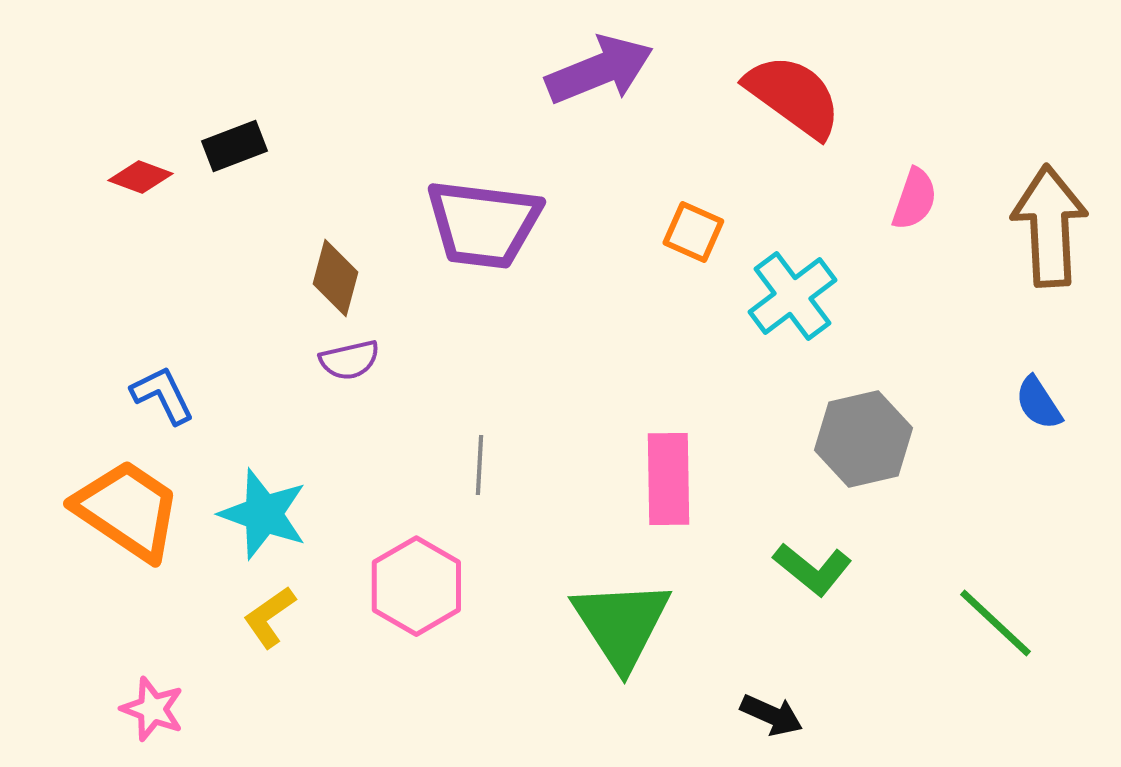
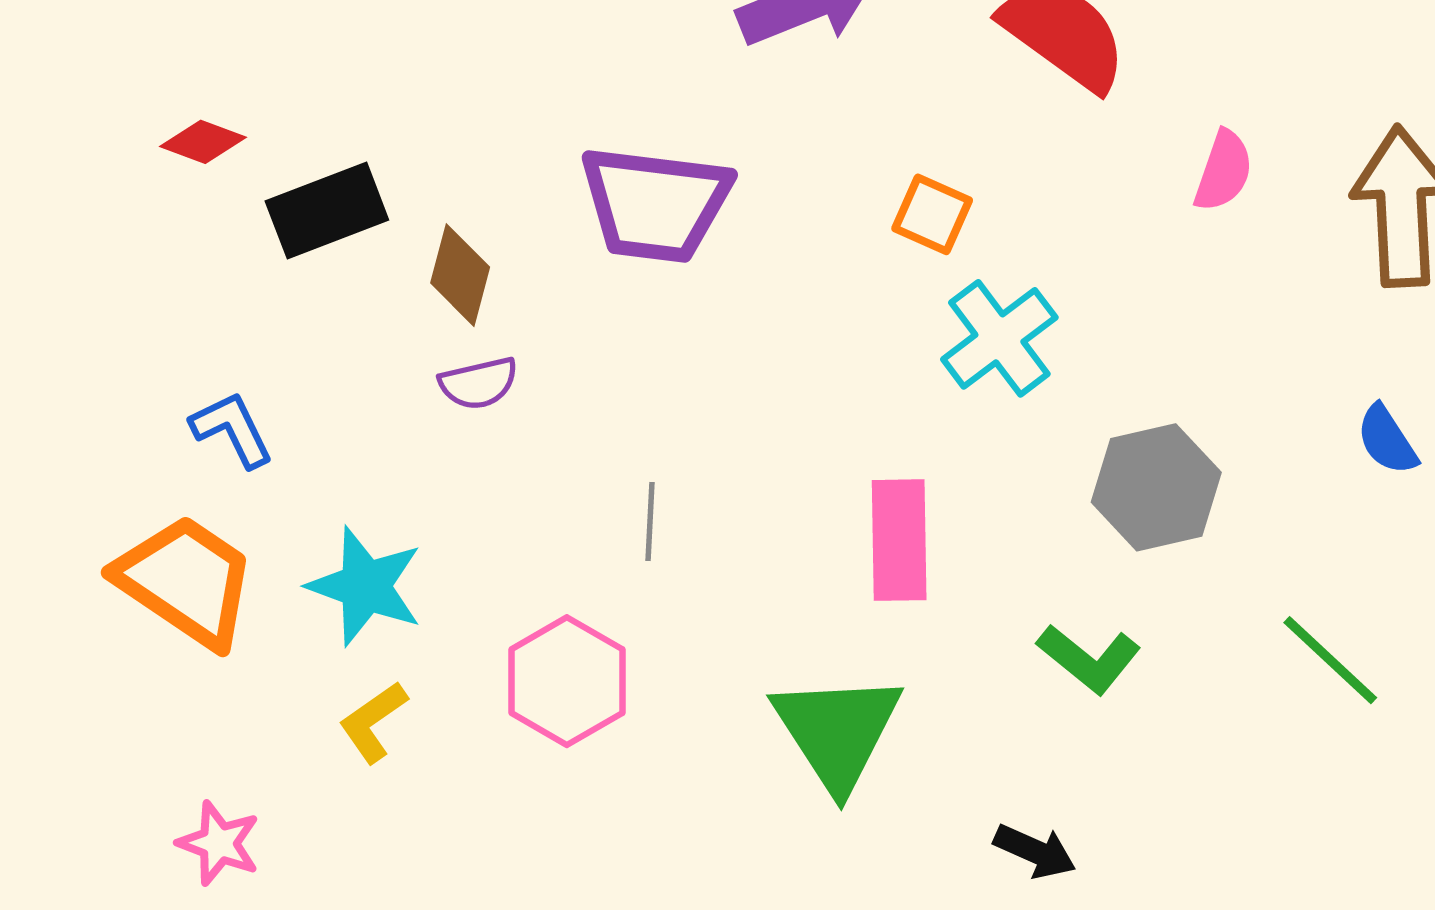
black rectangle: (234, 146) -> (327, 210), moved, size x1.4
cyan cross: (792, 296) -> (999, 338), moved
green line: (995, 623) -> (1330, 660), moved

